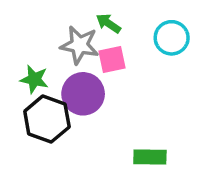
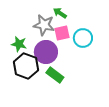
cyan circle: (172, 38) -> (83, 38), moved
green rectangle: (150, 157) -> (55, 75), moved, turned 36

